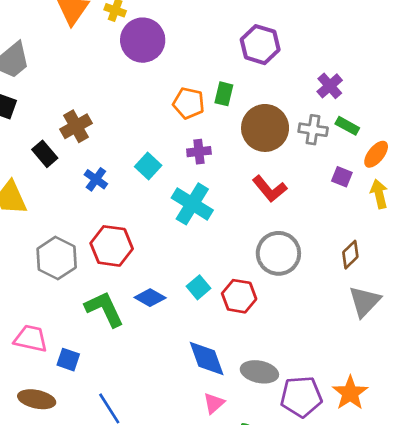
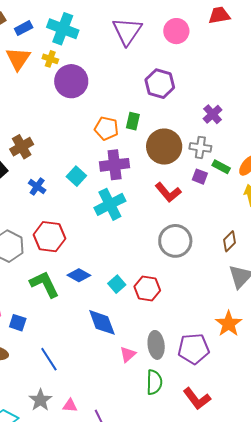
green rectangle: (347, 126) -> (221, 167), moved
purple cross: (199, 152) -> (115, 165), size x1.6
purple square: (342, 177) -> (200, 177), moved
cyan cross: (192, 204) -> (110, 204), turned 32
cyan square: (199, 287) -> (117, 284), moved
red hexagon: (239, 296) -> (147, 288), moved
blue diamond: (207, 359) -> (102, 322), moved
gray ellipse: (259, 372) -> (156, 345), moved, turned 72
orange star: (350, 393) -> (229, 324), moved

